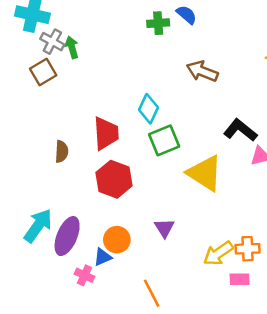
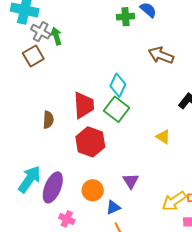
green square: (164, 140) -> (117, 109), moved, turned -30
yellow triangle: (205, 173) -> (163, 137), size x0.5
blue triangle: (103, 257) -> (113, 207), moved

